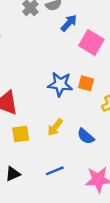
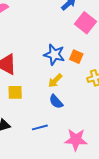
yellow arrow: (55, 127) -> (55, 81), moved
blue semicircle: (86, 136) -> (56, 102), moved

